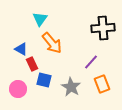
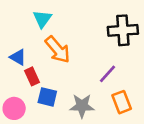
gray star: (71, 87) -> (82, 106), turned -30

